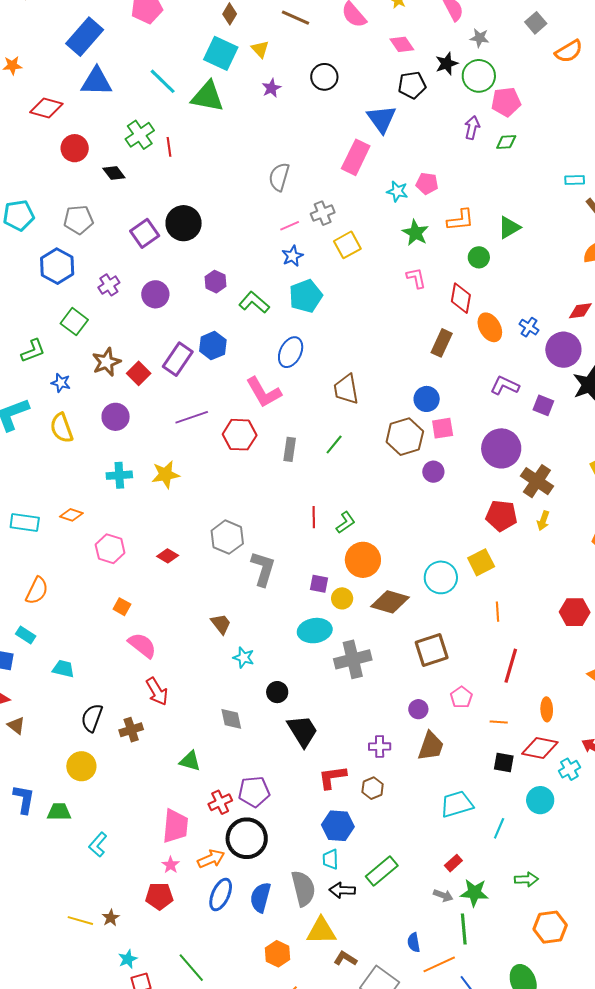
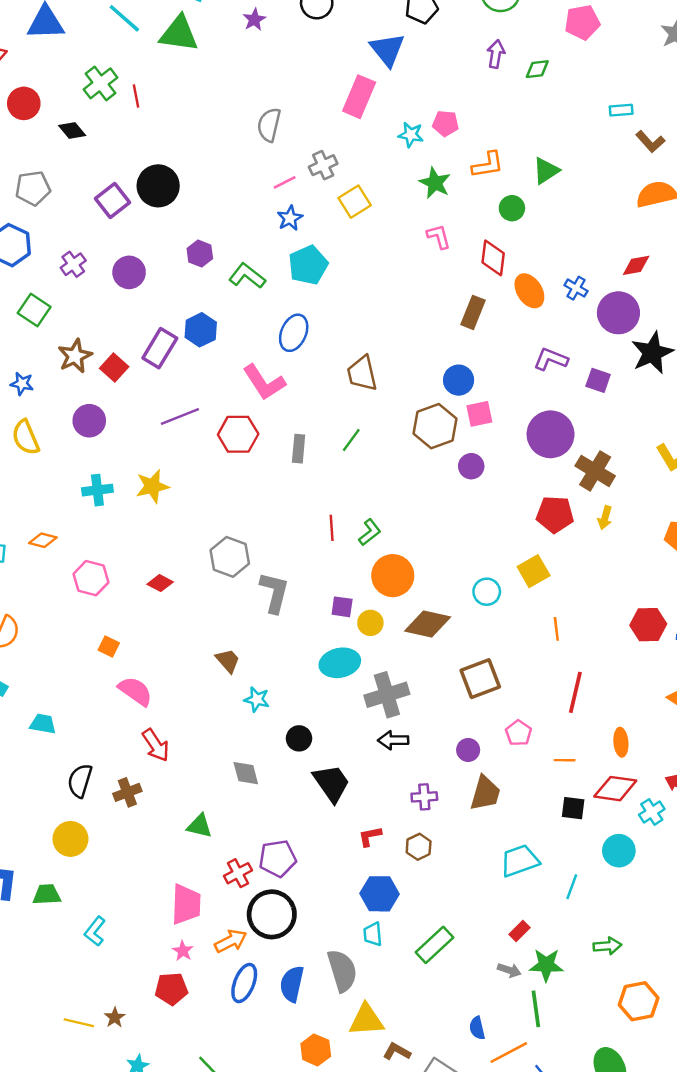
pink pentagon: (506, 102) -> (582, 22), moved
cyan circle: (441, 577) -> (487, 592), size x0.7
red L-shape: (332, 777) -> (370, 836), size x0.7
black arrow: (342, 890) -> (393, 740), moved

